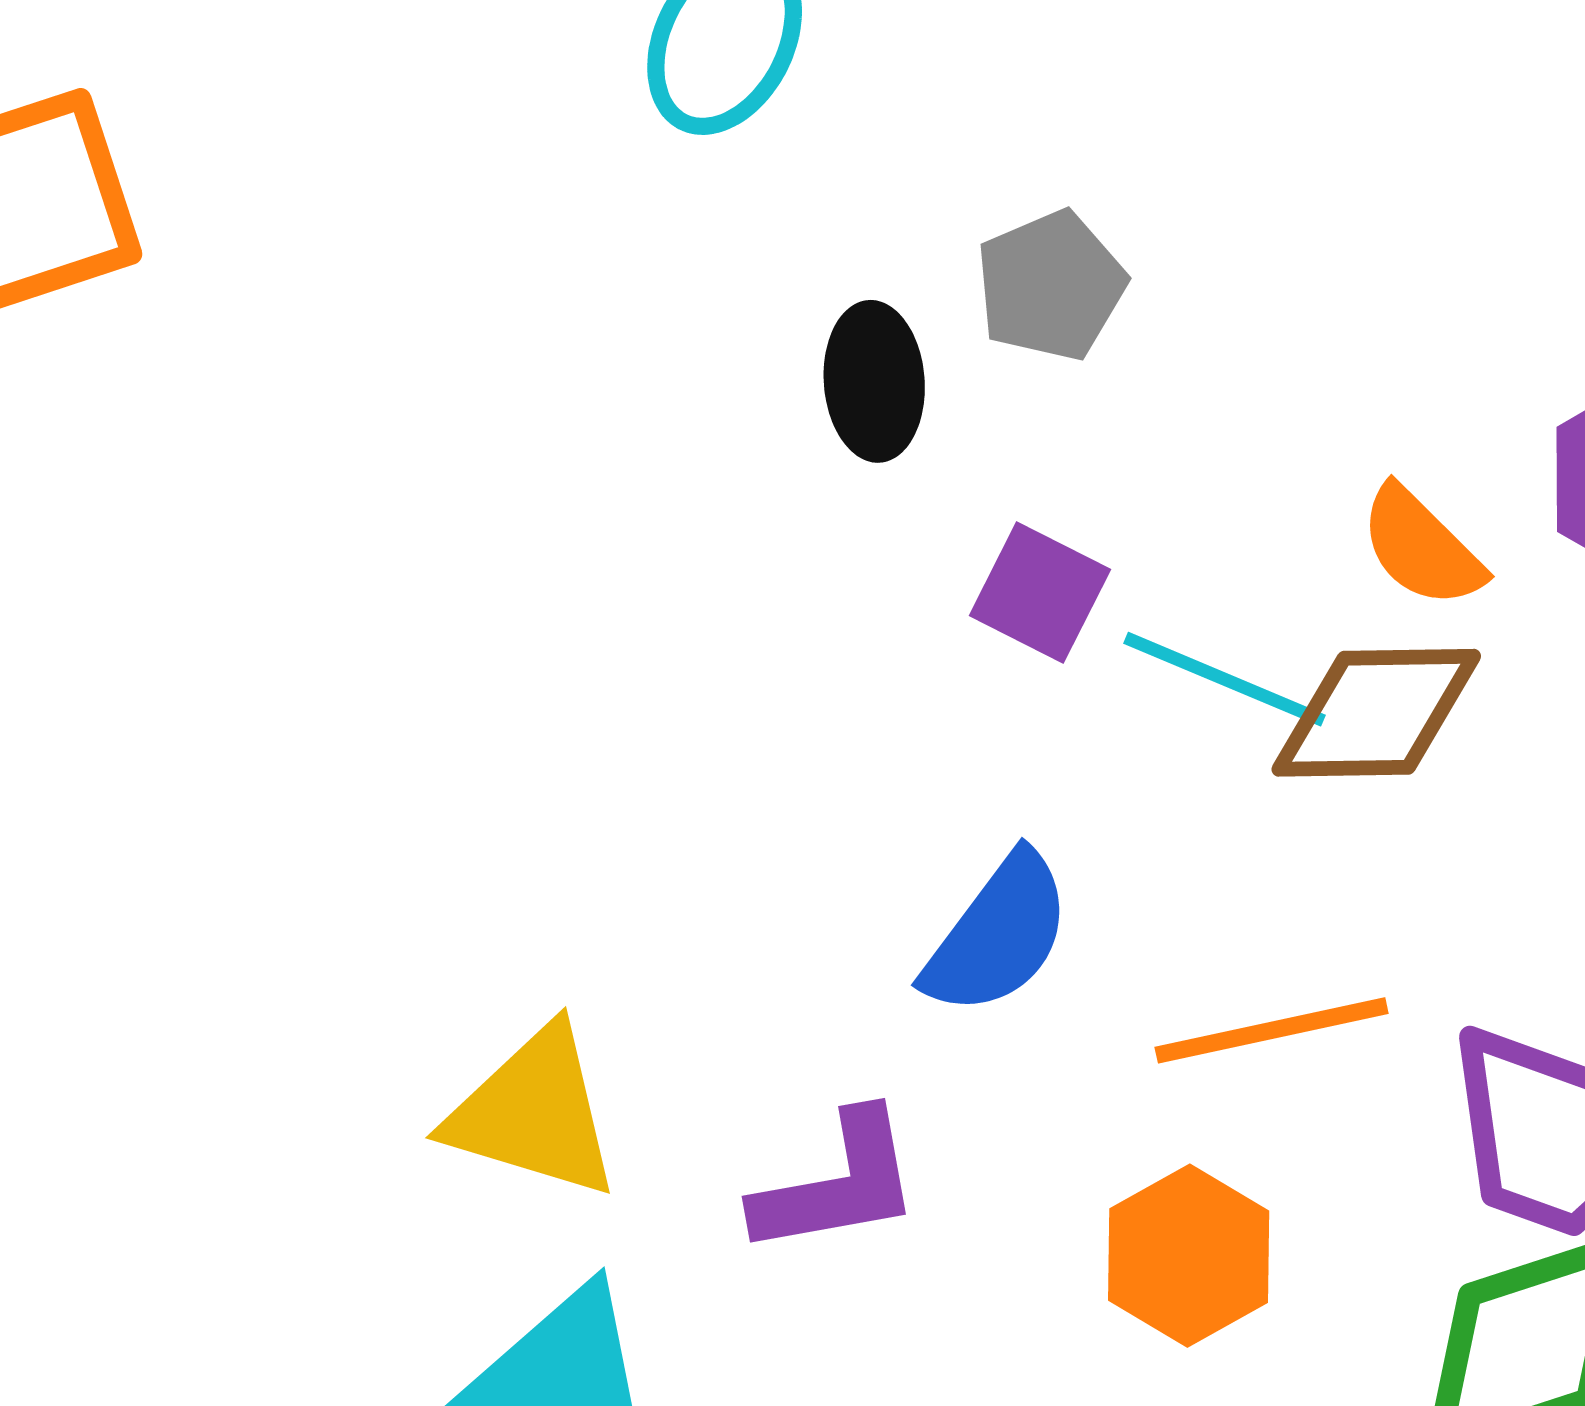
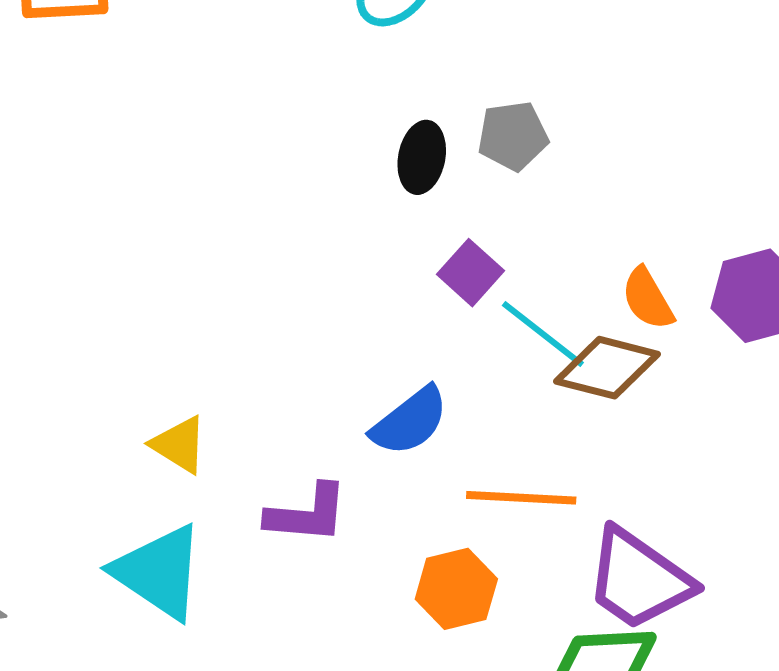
yellow triangle: (534, 1113) -> (179, 445), size x0.7

